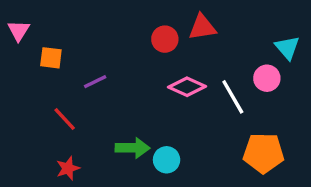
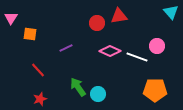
cyan triangle: (287, 48) -> (171, 12), moved
purple line: (95, 82) -> (66, 48), moved
white line: (233, 97) -> (137, 57), turned -40
green arrow: (133, 148) -> (78, 87), turned -126

